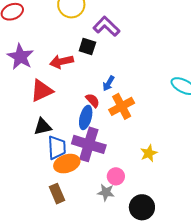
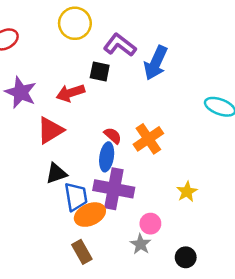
blue arrow: (109, 83) -> (156, 63), moved, size x1.8
gray star: (106, 192) -> (141, 244), turned 30
black circle: (142, 207) -> (186, 257), size x0.7

